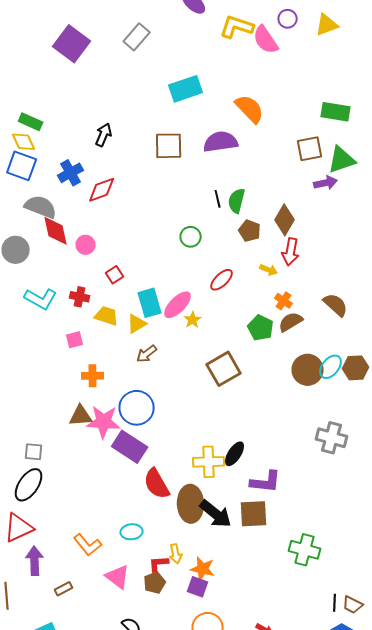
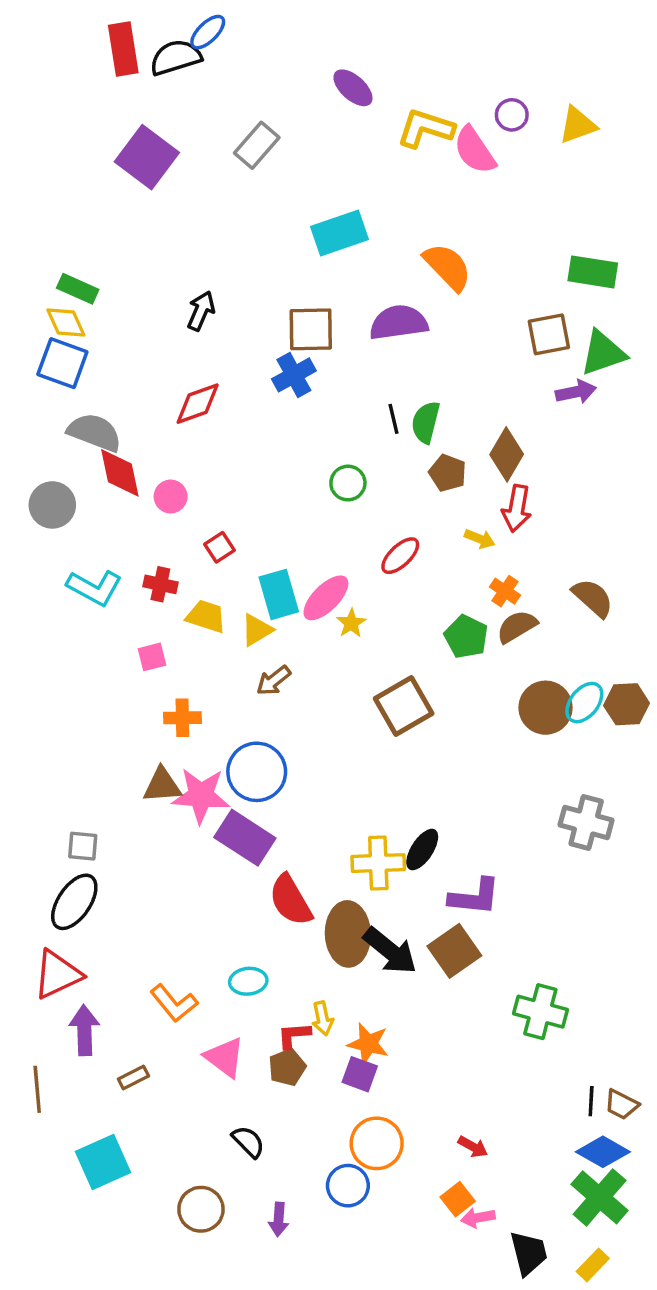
blue cross: (71, 173) -> (294, 375), moved
brown square: (254, 514) -> (454, 951), turned -32

